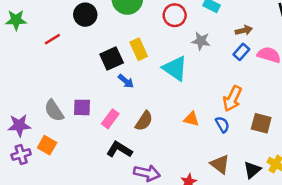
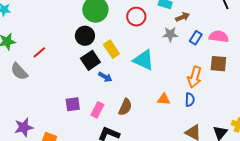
black circle: (85, 15) -> (85, 36), moved
brown arrow: (244, 30) -> (183, 17), moved
gray star: (201, 41) -> (170, 34), moved
gray semicircle: (54, 111) -> (19, 71), moved
brown square: (261, 123) -> (218, 64), moved
blue semicircle: (222, 125) -> (190, 100), turned 40

